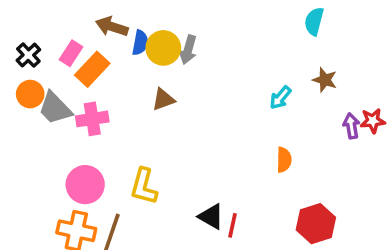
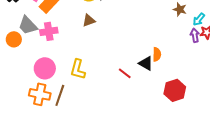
orange circle: (30, 94) -> (14, 39), moved
cyan arrow: (280, 98) -> (199, 19), moved
black triangle: (211, 217) -> (146, 63), moved
red line: (233, 225) -> (125, 73), moved, turned -64

